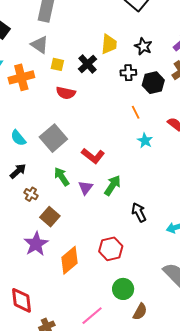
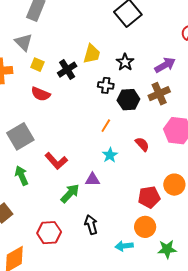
orange line: (136, 112) -> (106, 126), turned 48
purple triangle: (86, 188) -> (92, 180), moved, turned 42
red hexagon: (111, 249) -> (49, 233), moved

